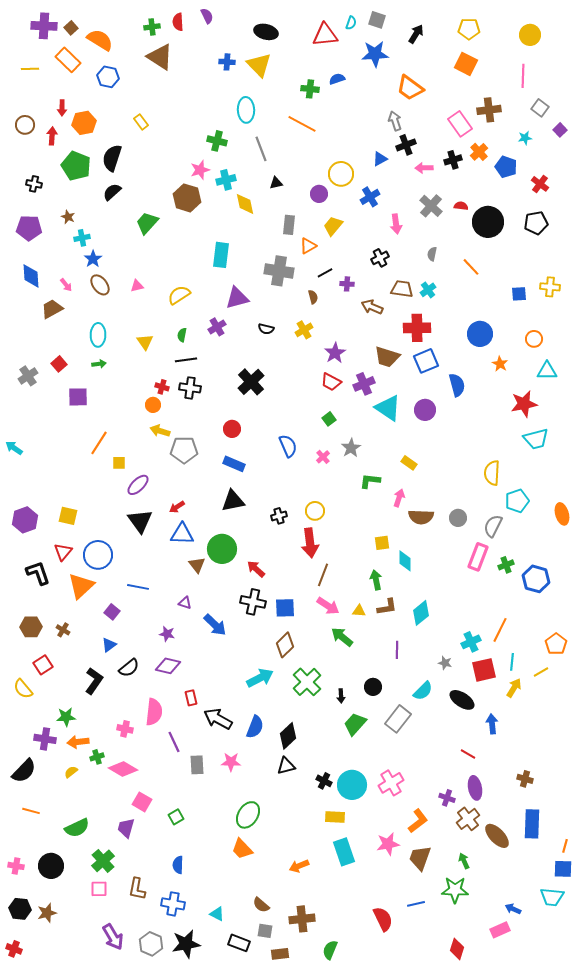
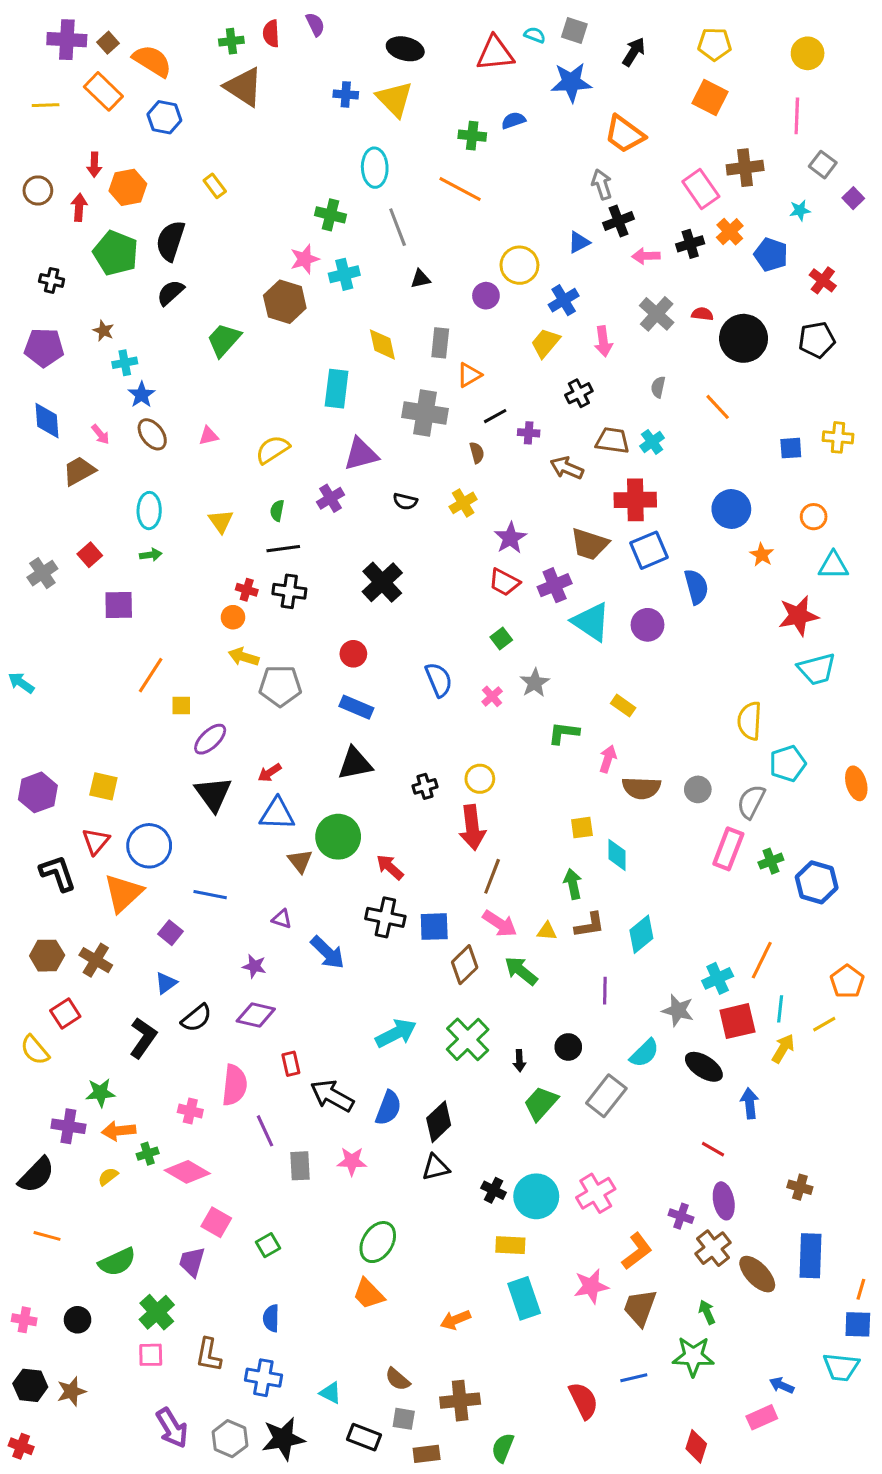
cyan semicircle: (351, 23) -> (535, 35), turned -88
yellow diamond: (245, 204) -> (382, 344), moved
yellow trapezoid: (333, 226) -> (545, 343), moved
brown cross: (63, 630) -> (96, 960), size x1.5
brown diamond: (285, 645) -> (465, 965), moved
gray star: (445, 663) -> (678, 1010), size x1.5
black circle: (51, 866) -> (78, 1320), size x0.7

